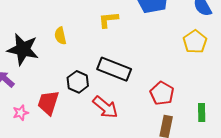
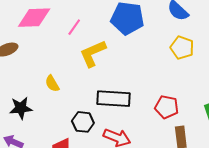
yellow L-shape: (108, 20) -> (93, 53), size x1.4
black star: (23, 49) -> (21, 108), size x0.7

